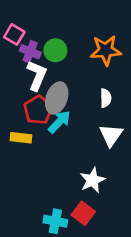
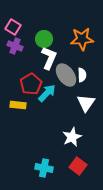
purple cross: (30, 52) -> (15, 46), moved
white L-shape: (37, 76) -> (49, 58), moved
gray ellipse: (57, 98) -> (66, 75), moved, turned -55
red square: (83, 213) -> (78, 166), moved

